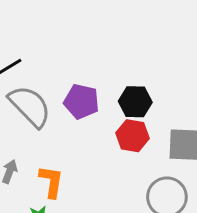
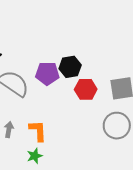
black hexagon: (135, 102) -> (70, 67), moved

